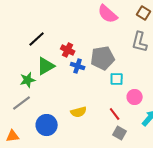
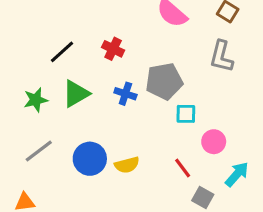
red cross: (68, 50) -> (113, 49), moved
green star: (28, 80) -> (36, 100), moved
blue circle: (47, 125) -> (90, 159), moved
gray square: (120, 133) -> (203, 197), moved

